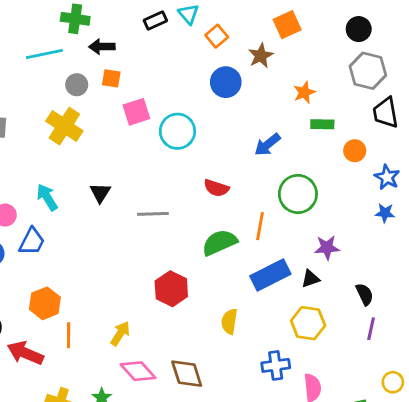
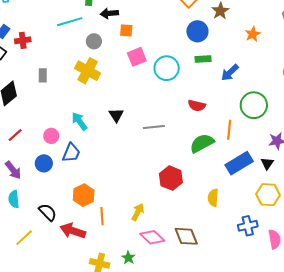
orange square: (111, 78) -> (126, 30), moved
green rectangle: (322, 124) -> (203, 59), moved
black triangle: (310, 279) -> (267, 164), turned -32

